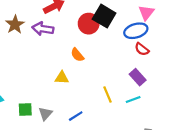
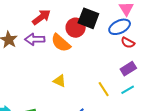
orange semicircle: (77, 55) -> (61, 43), moved, size x1.5
purple rectangle: (138, 77) -> (128, 69), turned -70
yellow triangle: (62, 78) -> (59, 81), turned 32

